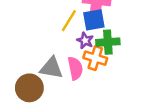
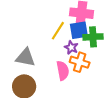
green cross: (108, 42) -> (93, 37), moved
gray triangle: (51, 68) -> (25, 57), moved

